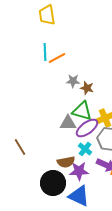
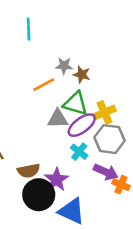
orange line: (57, 58) -> (44, 85), moved
brown semicircle: (66, 162) -> (29, 171), moved
purple star: (79, 171) -> (56, 180), moved, turned -30

